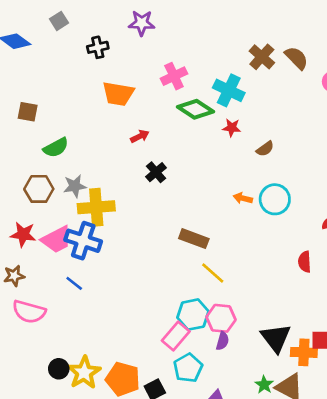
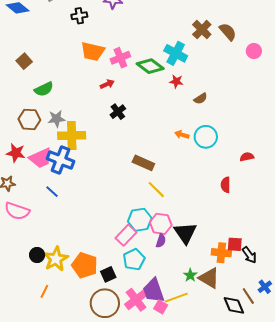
pink cross: (174, 76) -> (120, 58), moved
brown square: (28, 112) -> (24, 61), turned 35
black triangle: (276, 338) -> (185, 233), moved

